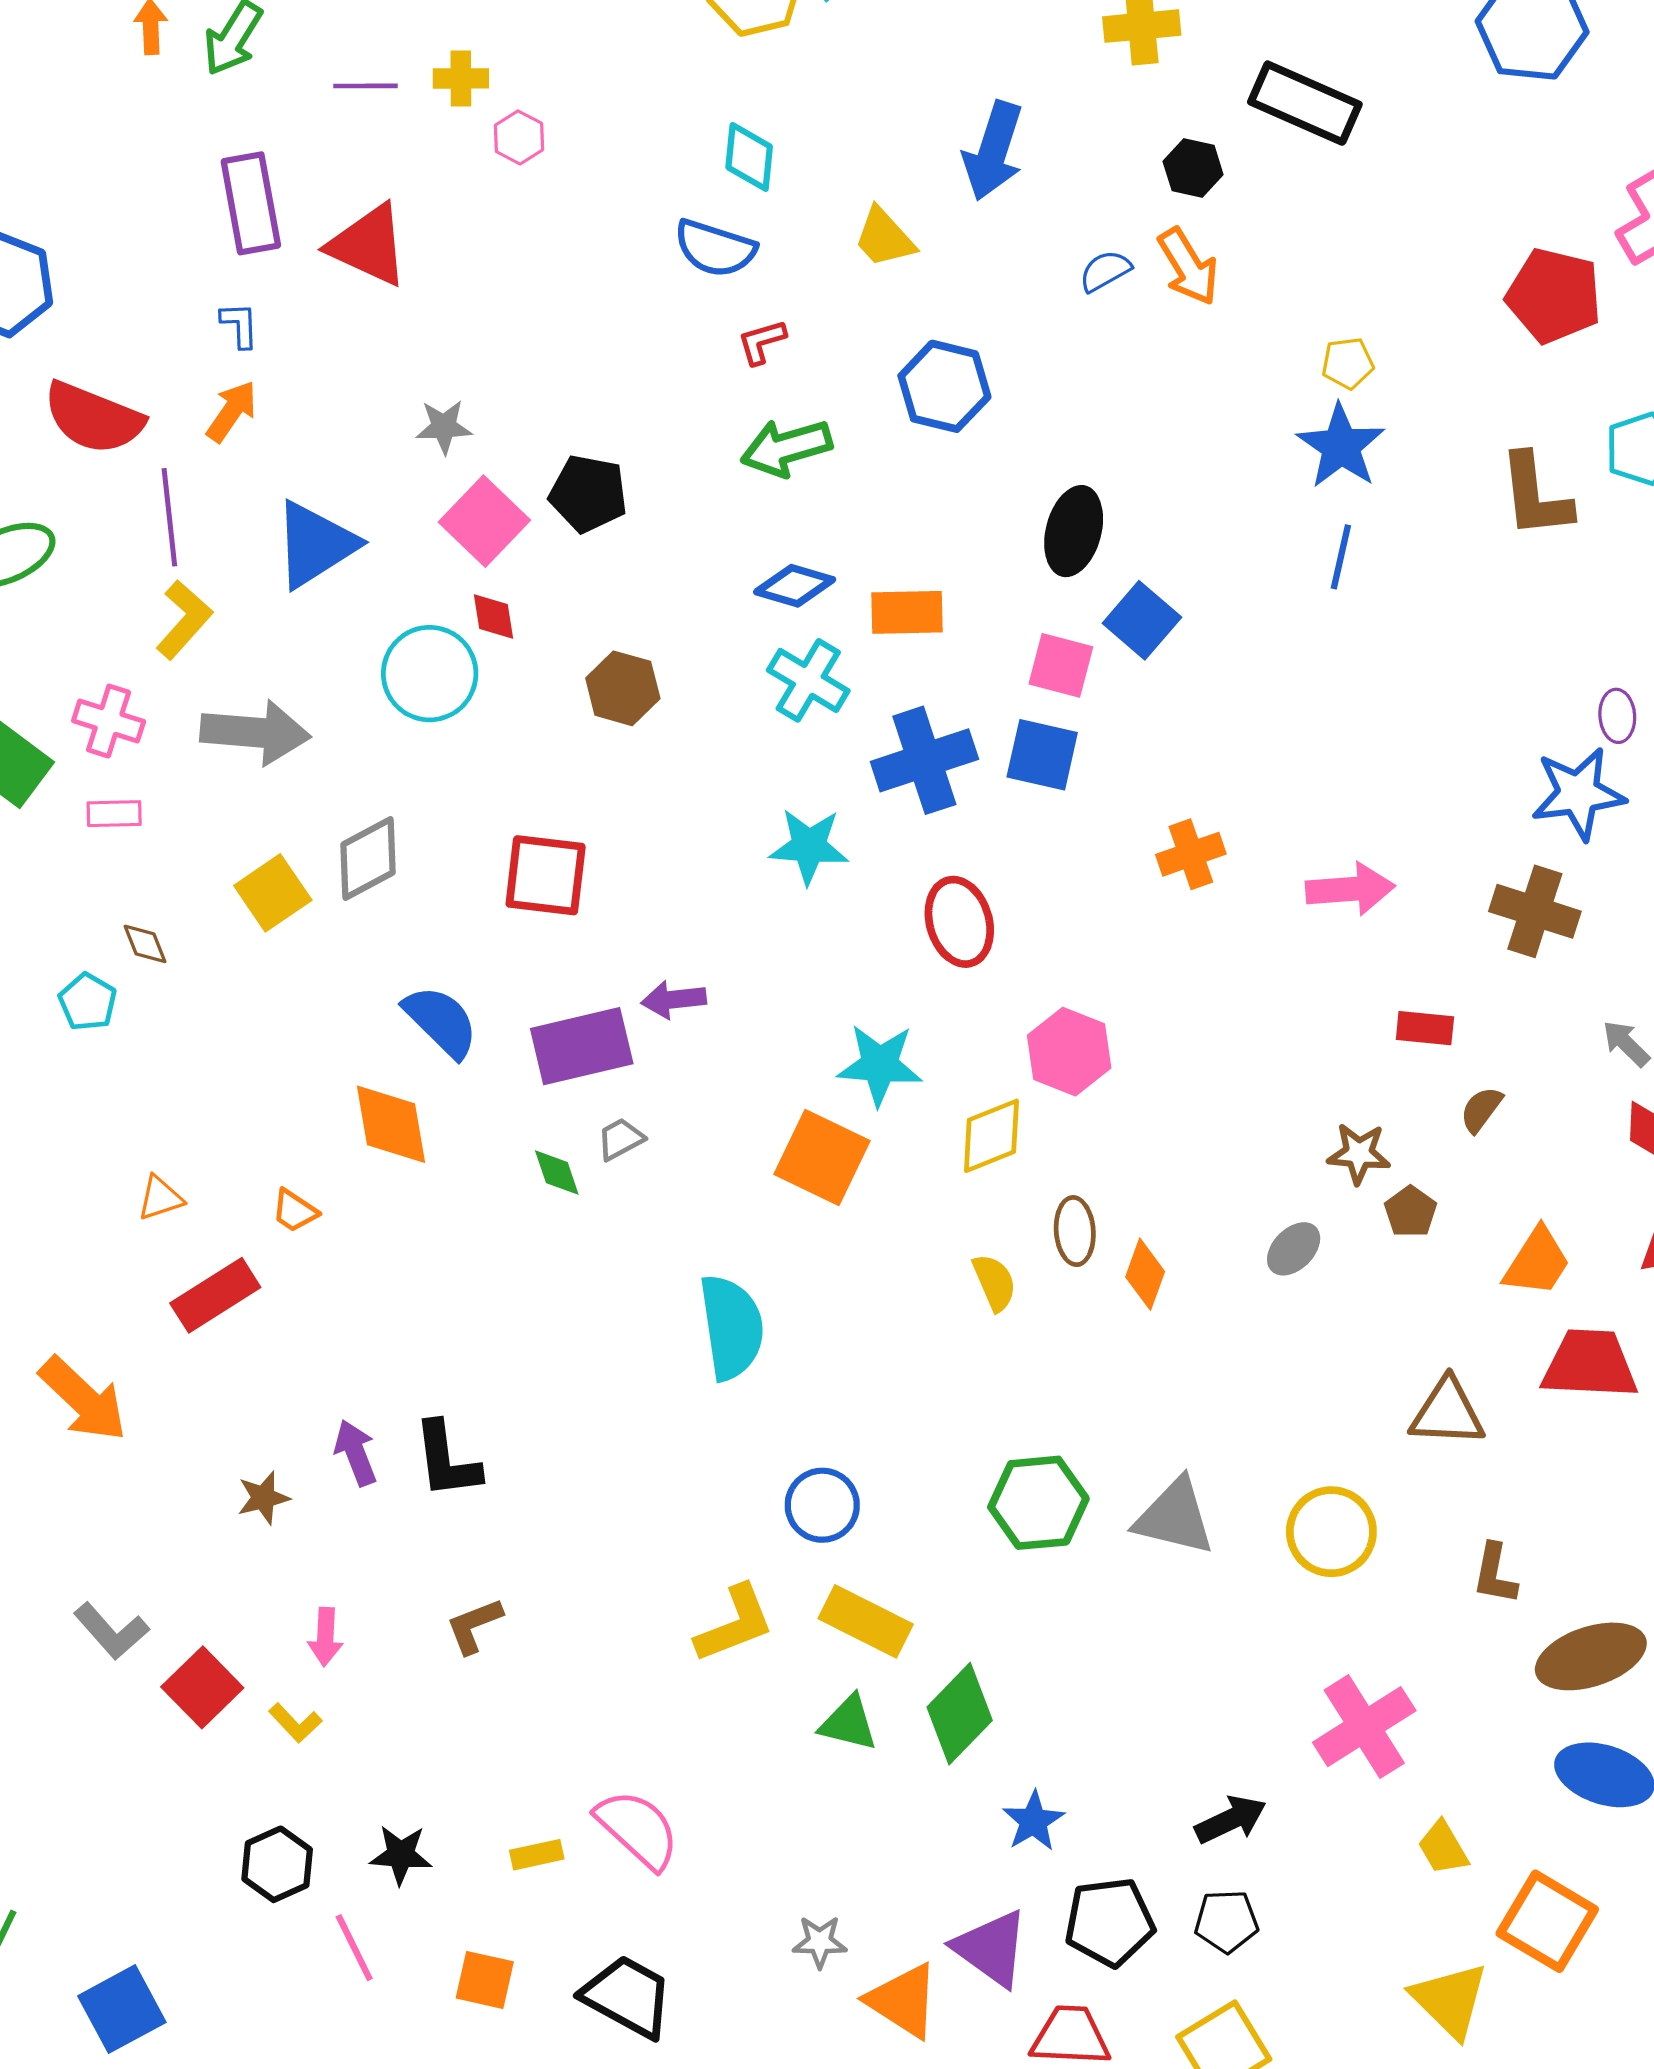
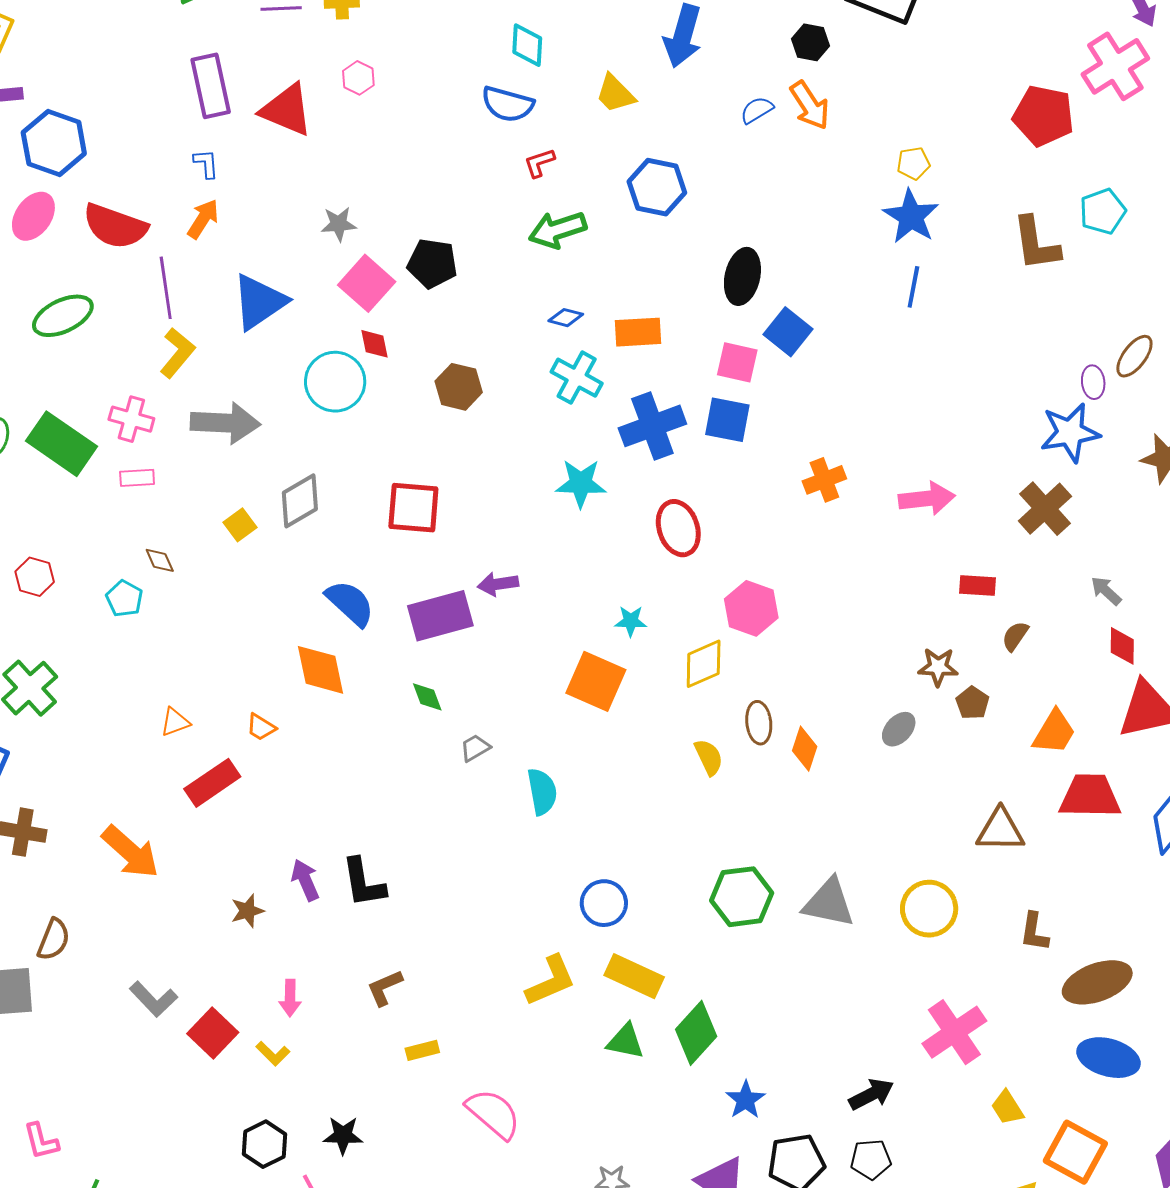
pink hexagon: (519, 137) -> (358, 78), moved
blue diamond: (795, 586) -> (566, 318), size x0.7
yellow square: (273, 893) -> (240, 525), size x0.7
brown cross: (1535, 911) -> (1045, 509), turned 32
cyan star: (880, 1065) -> (631, 621), size x0.6
gray trapezoid: (620, 1139) -> (475, 748), moved
cyan semicircle: (731, 1327) -> (542, 792), size x0.7
yellow rectangle: (537, 1855) -> (422, 1050), moved

